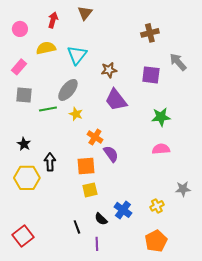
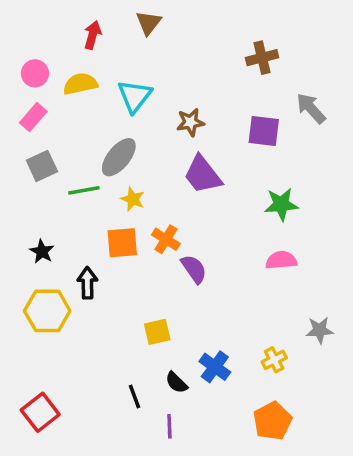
pink circle: (20, 29) -> (35, 73), moved
gray square: (24, 95) -> (42, 166), turned -30
orange square: (86, 166) -> (122, 243), moved

